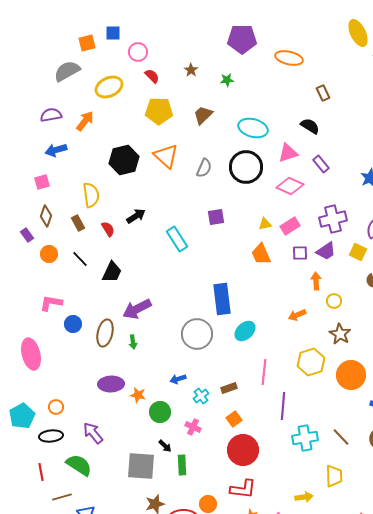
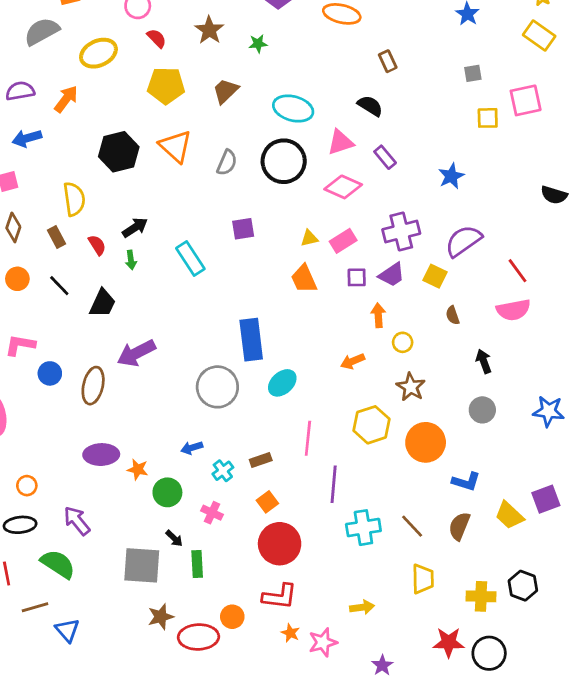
brown star: (191, 70) -> (209, 30), size x1.5
green arrow: (133, 342) -> (131, 260), moved
yellow trapezoid: (334, 476) -> (423, 579), moved

